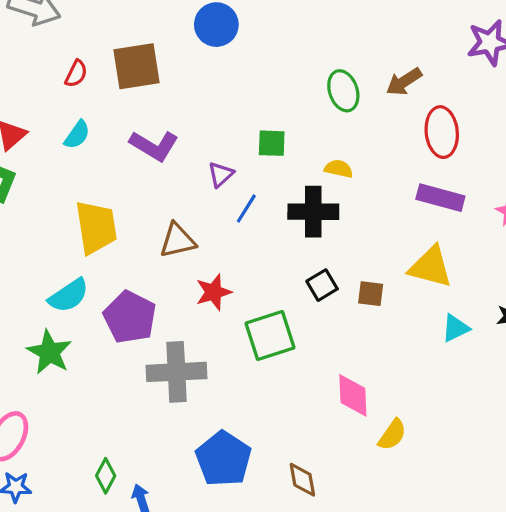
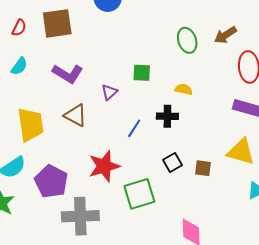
blue line: (246, 209) -> (134, 128), moved
black cross: (313, 212) -> (167, 116), size x0.7
brown triangle: (178, 240) -> (76, 115), moved, turned 40
red star: (214, 292) -> (104, 166), size x1.4

